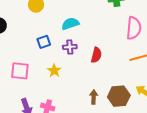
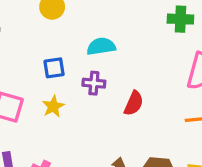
yellow star: (54, 71) -> (53, 106), moved

